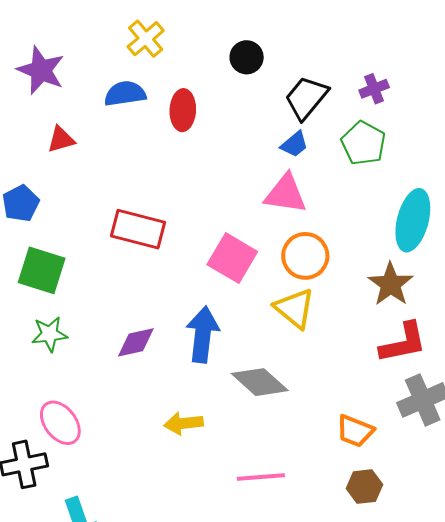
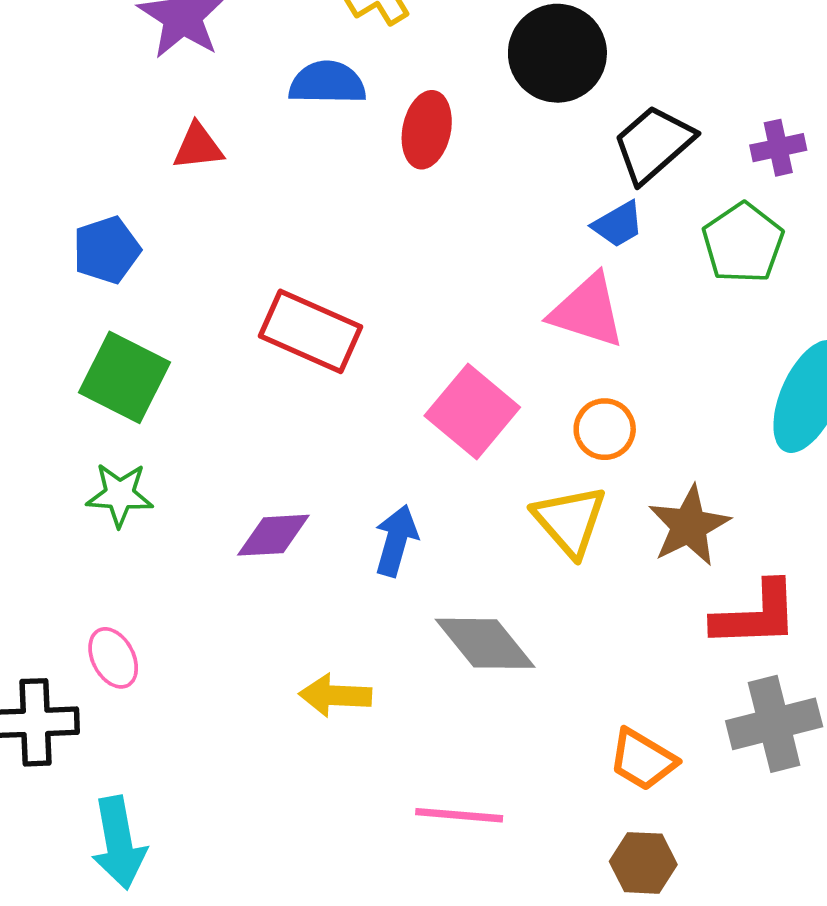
black circle: (247, 57) -> (557, 53), size x1.6
orange circle: (305, 256) -> (605, 429), size x0.7
brown star: (391, 284) -> (689, 526), moved
blue arrow: (203, 334) -> (396, 541), size x0.7
pink ellipse: (60, 423) -> (113, 658), size x0.7

